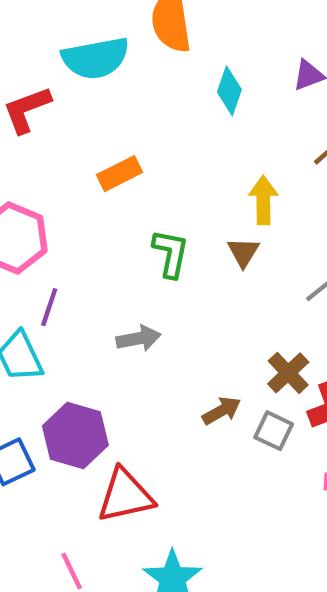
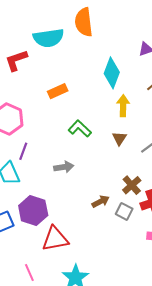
cyan diamond: (229, 91) -> (112, 73), moved, size x1.4
brown triangle: (243, 252) -> (119, 138), moved
green L-shape: (171, 253) -> (80, 129), turned -60

